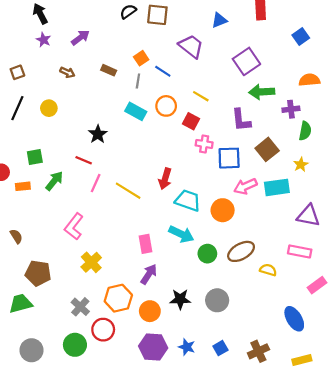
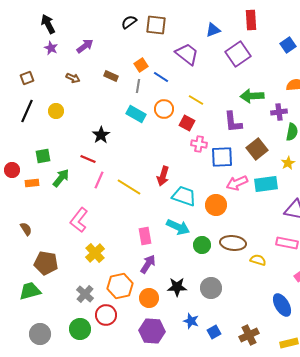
purple square: (246, 61) -> (238, 54), moved
brown ellipse: (241, 251) -> (233, 243), turned 35
blue star: (187, 347) -> (191, 321), moved

